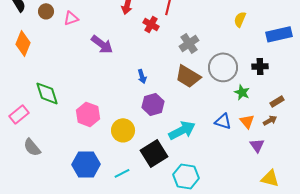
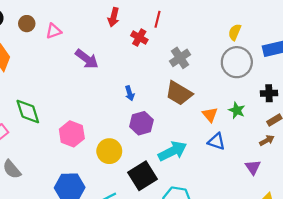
black cross: (260, 66) -> (269, 93), moved
gray circle: (223, 67) -> (237, 62), moved
orange triangle: (247, 121) -> (210, 115), moved

